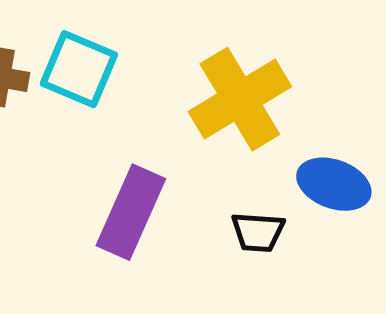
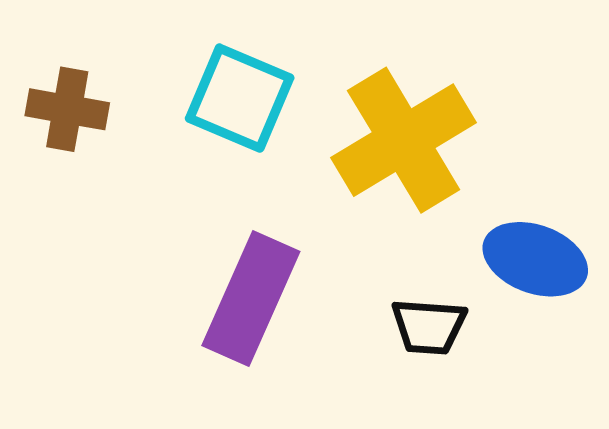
cyan square: (79, 69) -> (240, 98), moved

